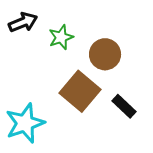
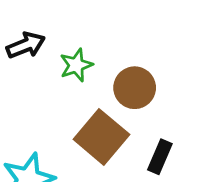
black rectangle: (124, 106) -> (160, 157), turned 70

